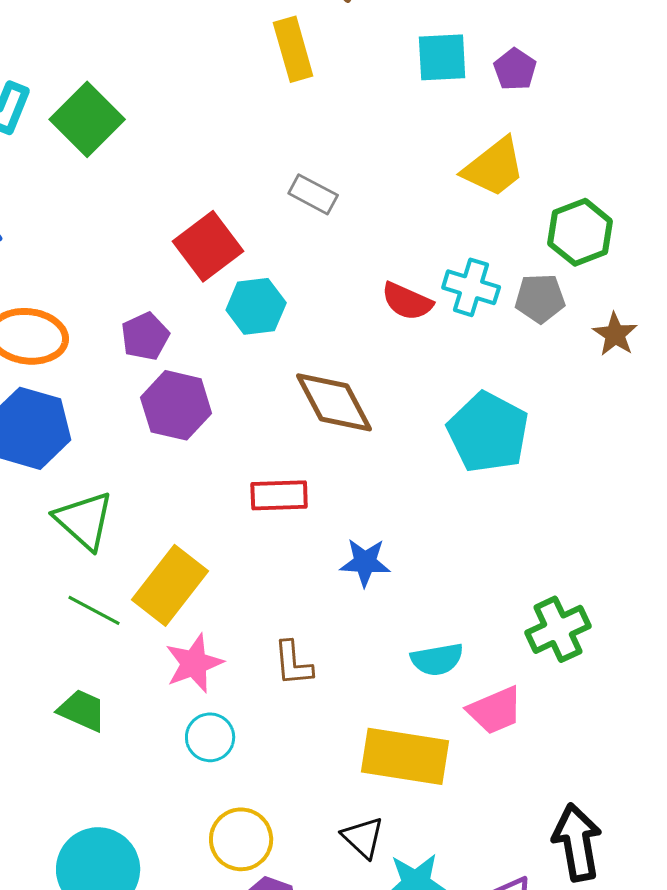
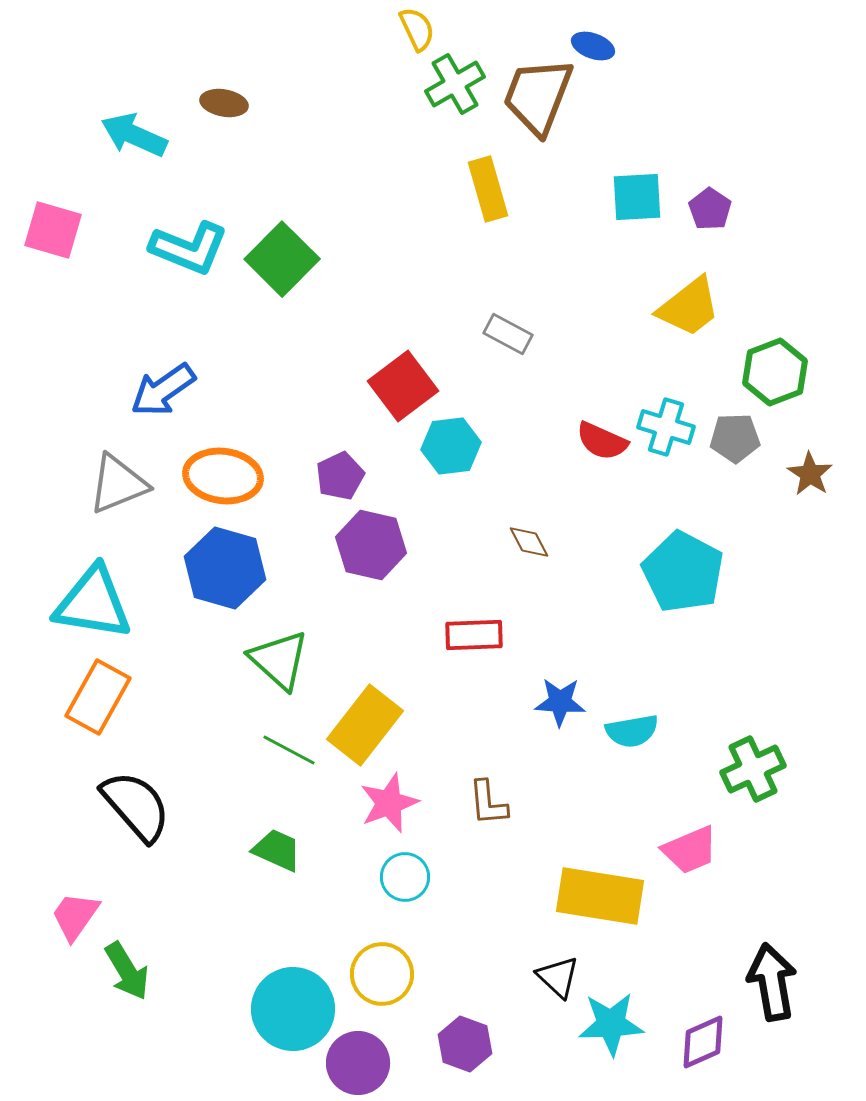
brown diamond: (334, 402) -> (529, 542), size x0.5
cyan semicircle: (437, 659) -> (632, 731), moved
yellow circle: (241, 839) -> (382, 974), moved

